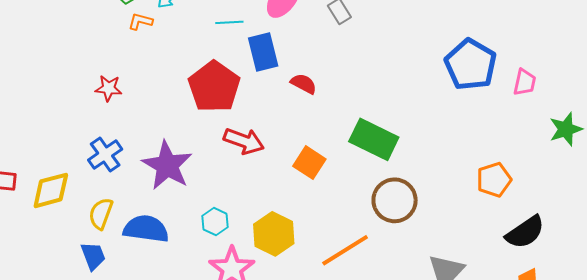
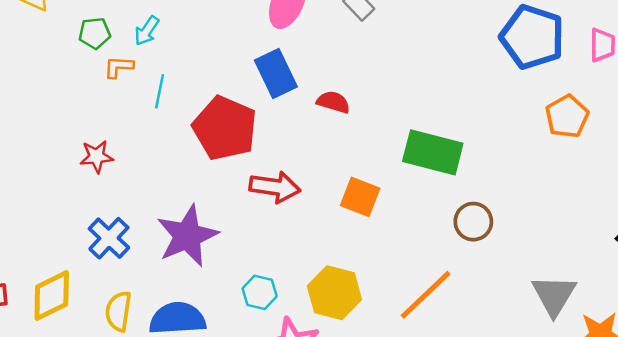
cyan line: (229, 22) -> (160, 91), moved, turned -64
purple star: (167, 165) -> (187, 236), turned 30
orange pentagon: (494, 180) -> (567, 116), moved
brown circle: (395, 200) -> (473, 222), size x0.7

